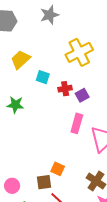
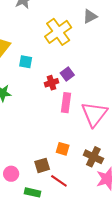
red cross: (65, 89) -> (51, 83), moved
orange square: (58, 169) -> (63, 149), moved

